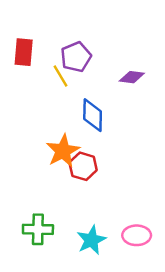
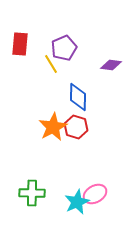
red hexagon: (83, 166) -> (76, 127), moved
pink ellipse: (137, 235) -> (95, 194), moved, turned -30

